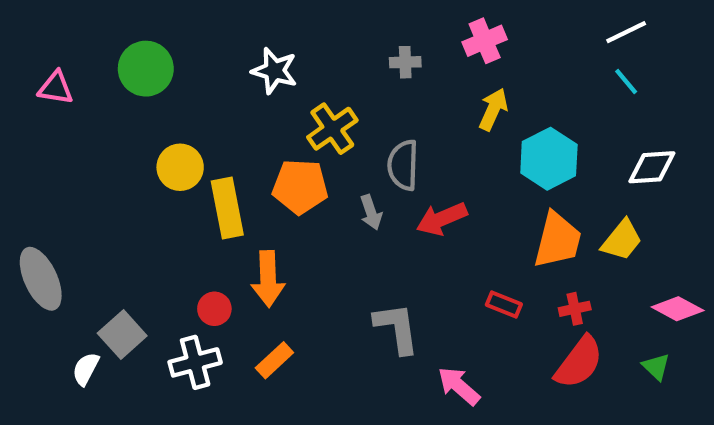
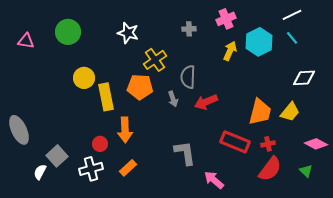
cyan hexagon: (549, 159) -> (259, 42), moved
red rectangle: (504, 304) -> (235, 142), size x1.8

